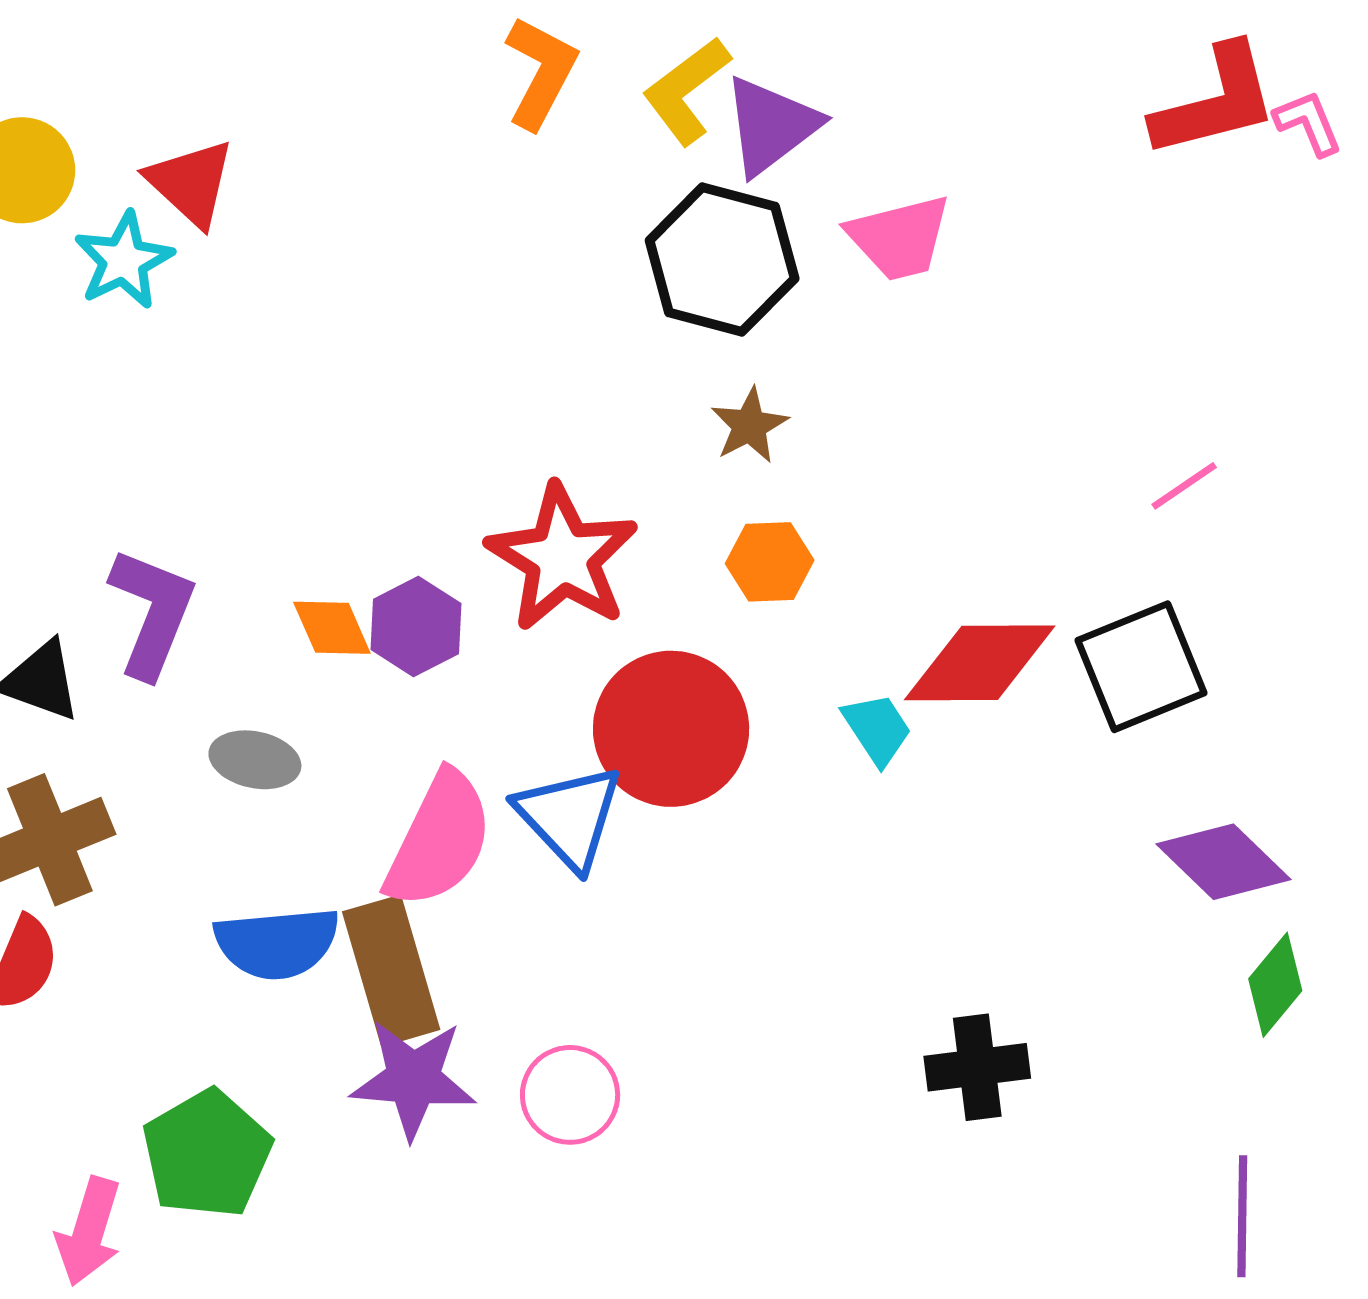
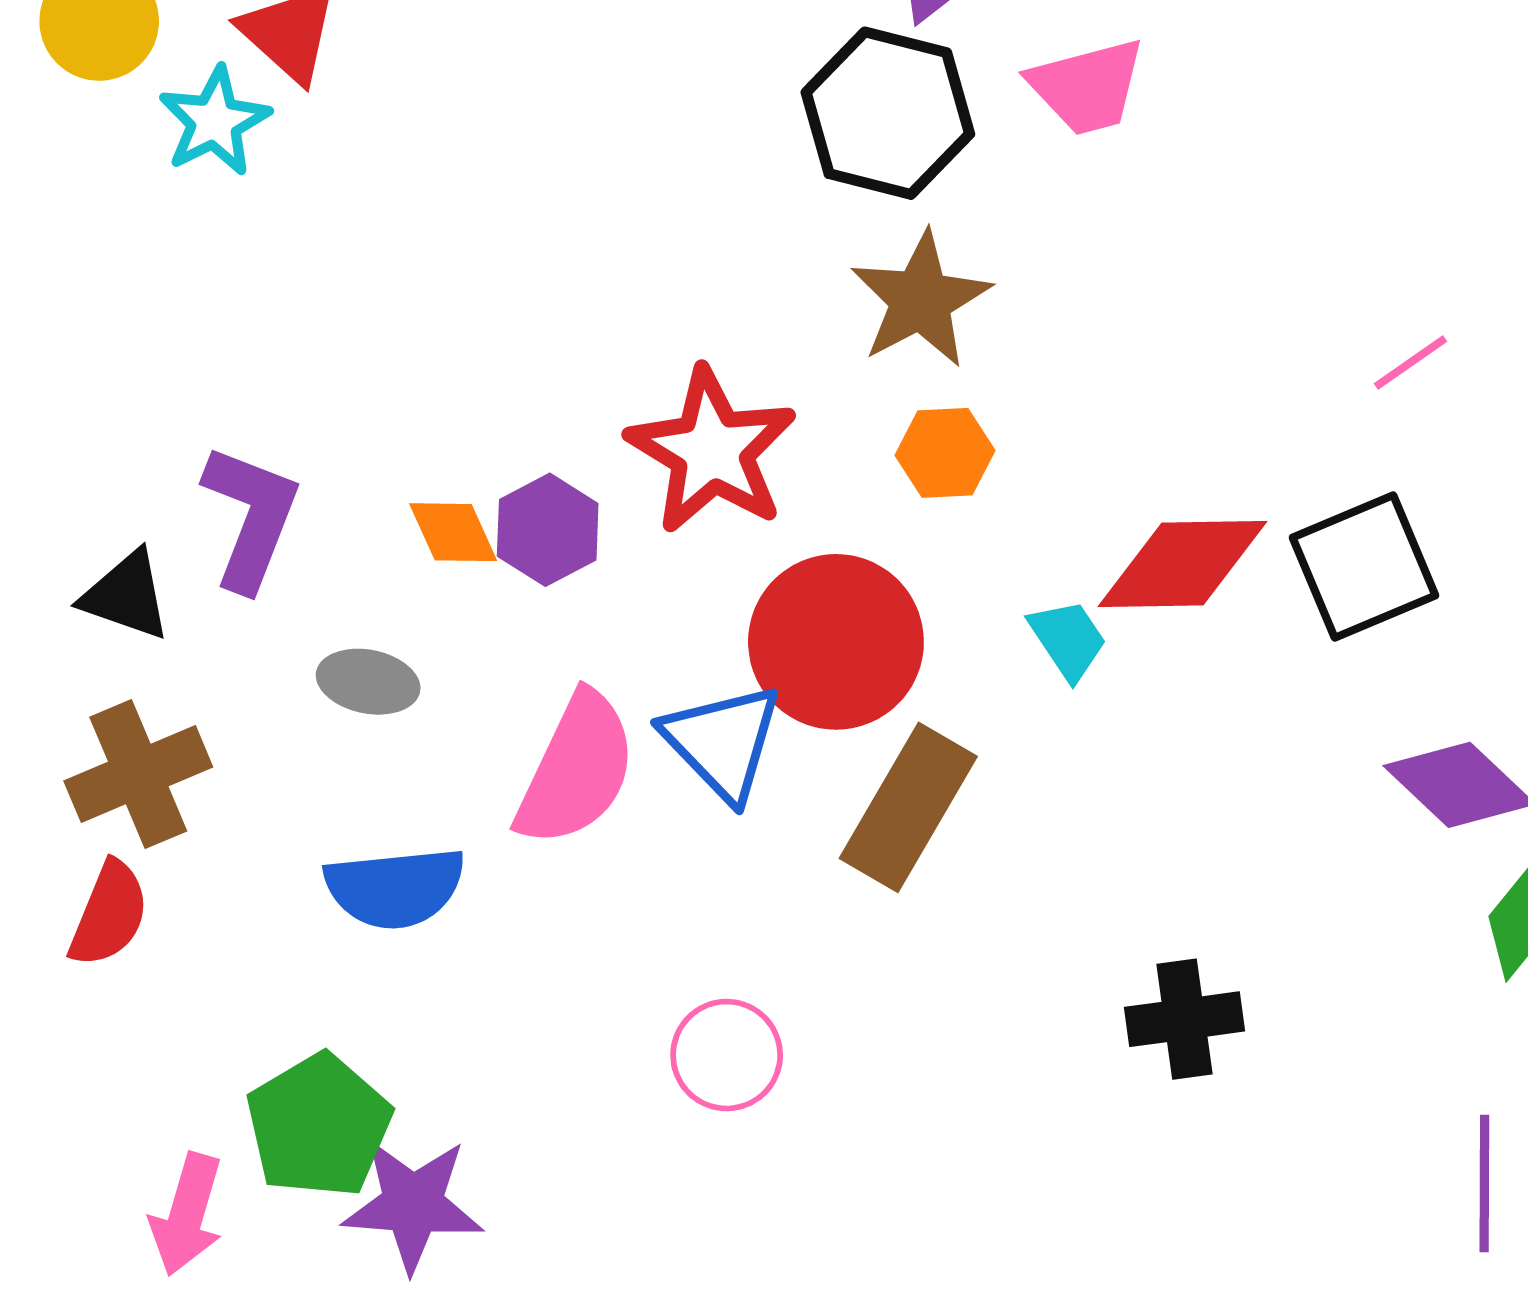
brown star: (749, 426) -> (921, 300), size x1.6
brown rectangle: (391, 971) -> (908, 807), moved, turned 47
purple star: (413, 1079) -> (413, 1204), moved

